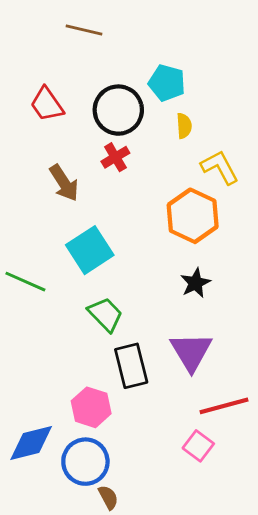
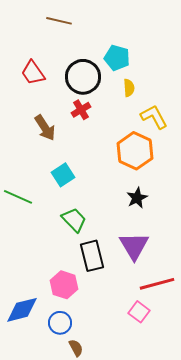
cyan square: (90, 250) -> (63, 175), size x0.7
blue circle: (85, 462) -> (60, 323), size x0.7

